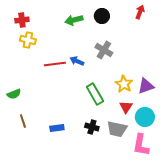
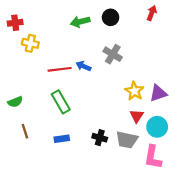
red cross: (22, 20) -> (15, 23), moved
green rectangle: (95, 94) -> (61, 102), moved

